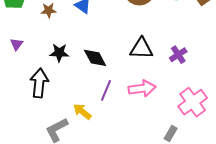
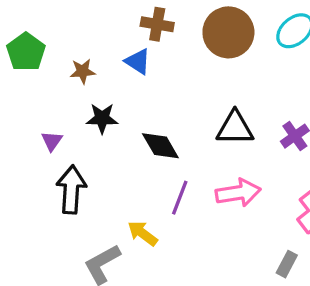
purple triangle: (16, 44) -> (52, 141), moved
black star: (59, 53) -> (102, 118), moved

